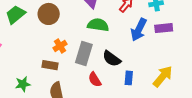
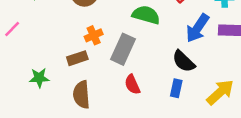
black semicircle: (112, 59) -> (184, 61), moved
brown rectangle: (50, 65) -> (77, 58), turned -35

